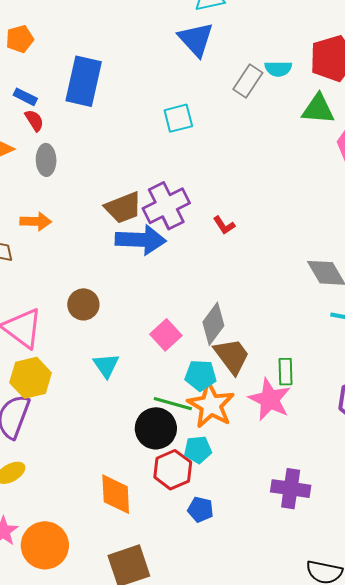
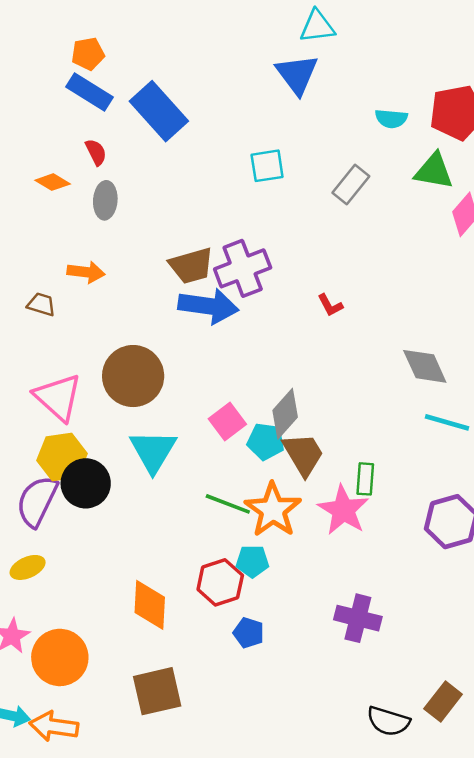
blue rectangle: (84, 81) -> (159, 111), turned -60
gray rectangle: (248, 81) -> (351, 185), moved
blue rectangle: (25, 97) -> (89, 92), moved, size x1.6
red L-shape: (224, 225) -> (330, 305), moved
brown circle: (83, 304) -> (133, 376), size x1.6
cyan triangle: (106, 366) -> (153, 451), size x1.5
cyan pentagon: (201, 375) -> (266, 441), moved
black circle: (156, 428) -> (86, 483), moved

